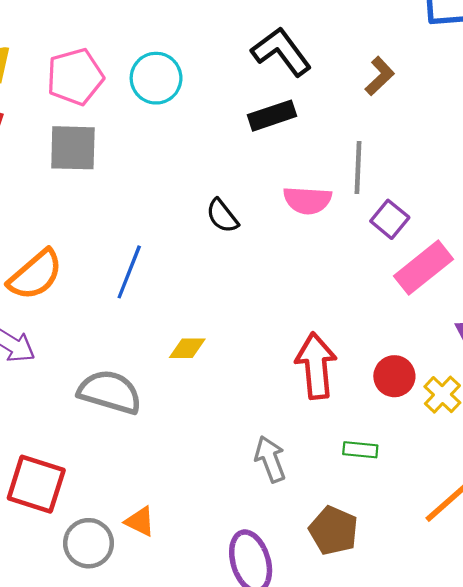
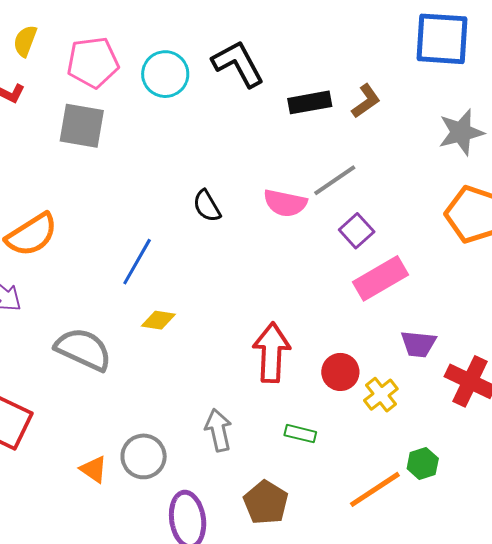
black L-shape: (281, 52) -> (238, 64), moved
black rectangle: (272, 116) -> (310, 102), moved
gray line: (358, 167) -> (335, 180), turned 45
blue line: (129, 272) -> (137, 262), moved
gray circle: (89, 543) -> (144, 456), moved

